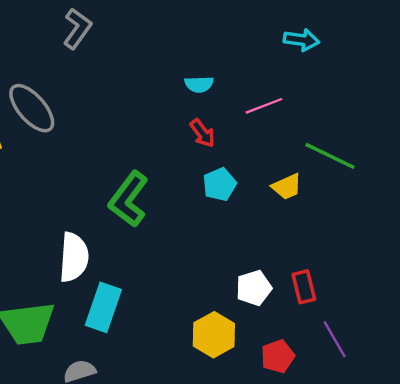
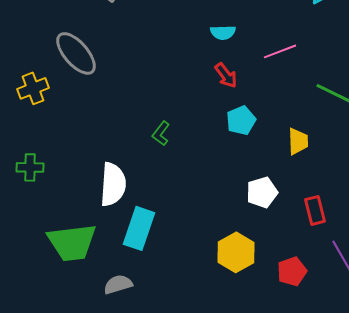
yellow trapezoid: (287, 187) -> (298, 141), moved, turned -68
green L-shape: (128, 199) -> (161, 133), size x0.5
white pentagon: (254, 288) -> (262, 192), moved

